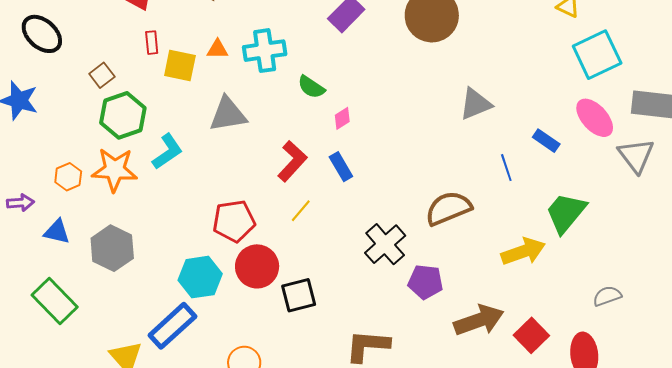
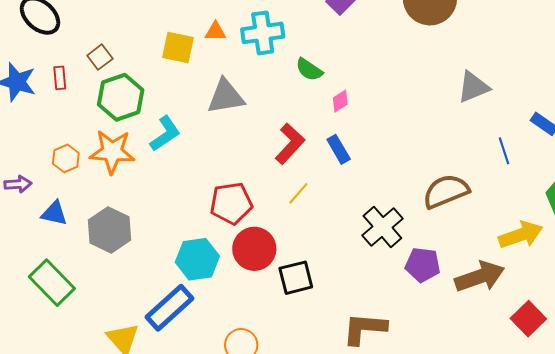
red rectangle: (152, 43) -> (60, 78), moved
brown arrow: (479, 320) -> (480, 277), moved

